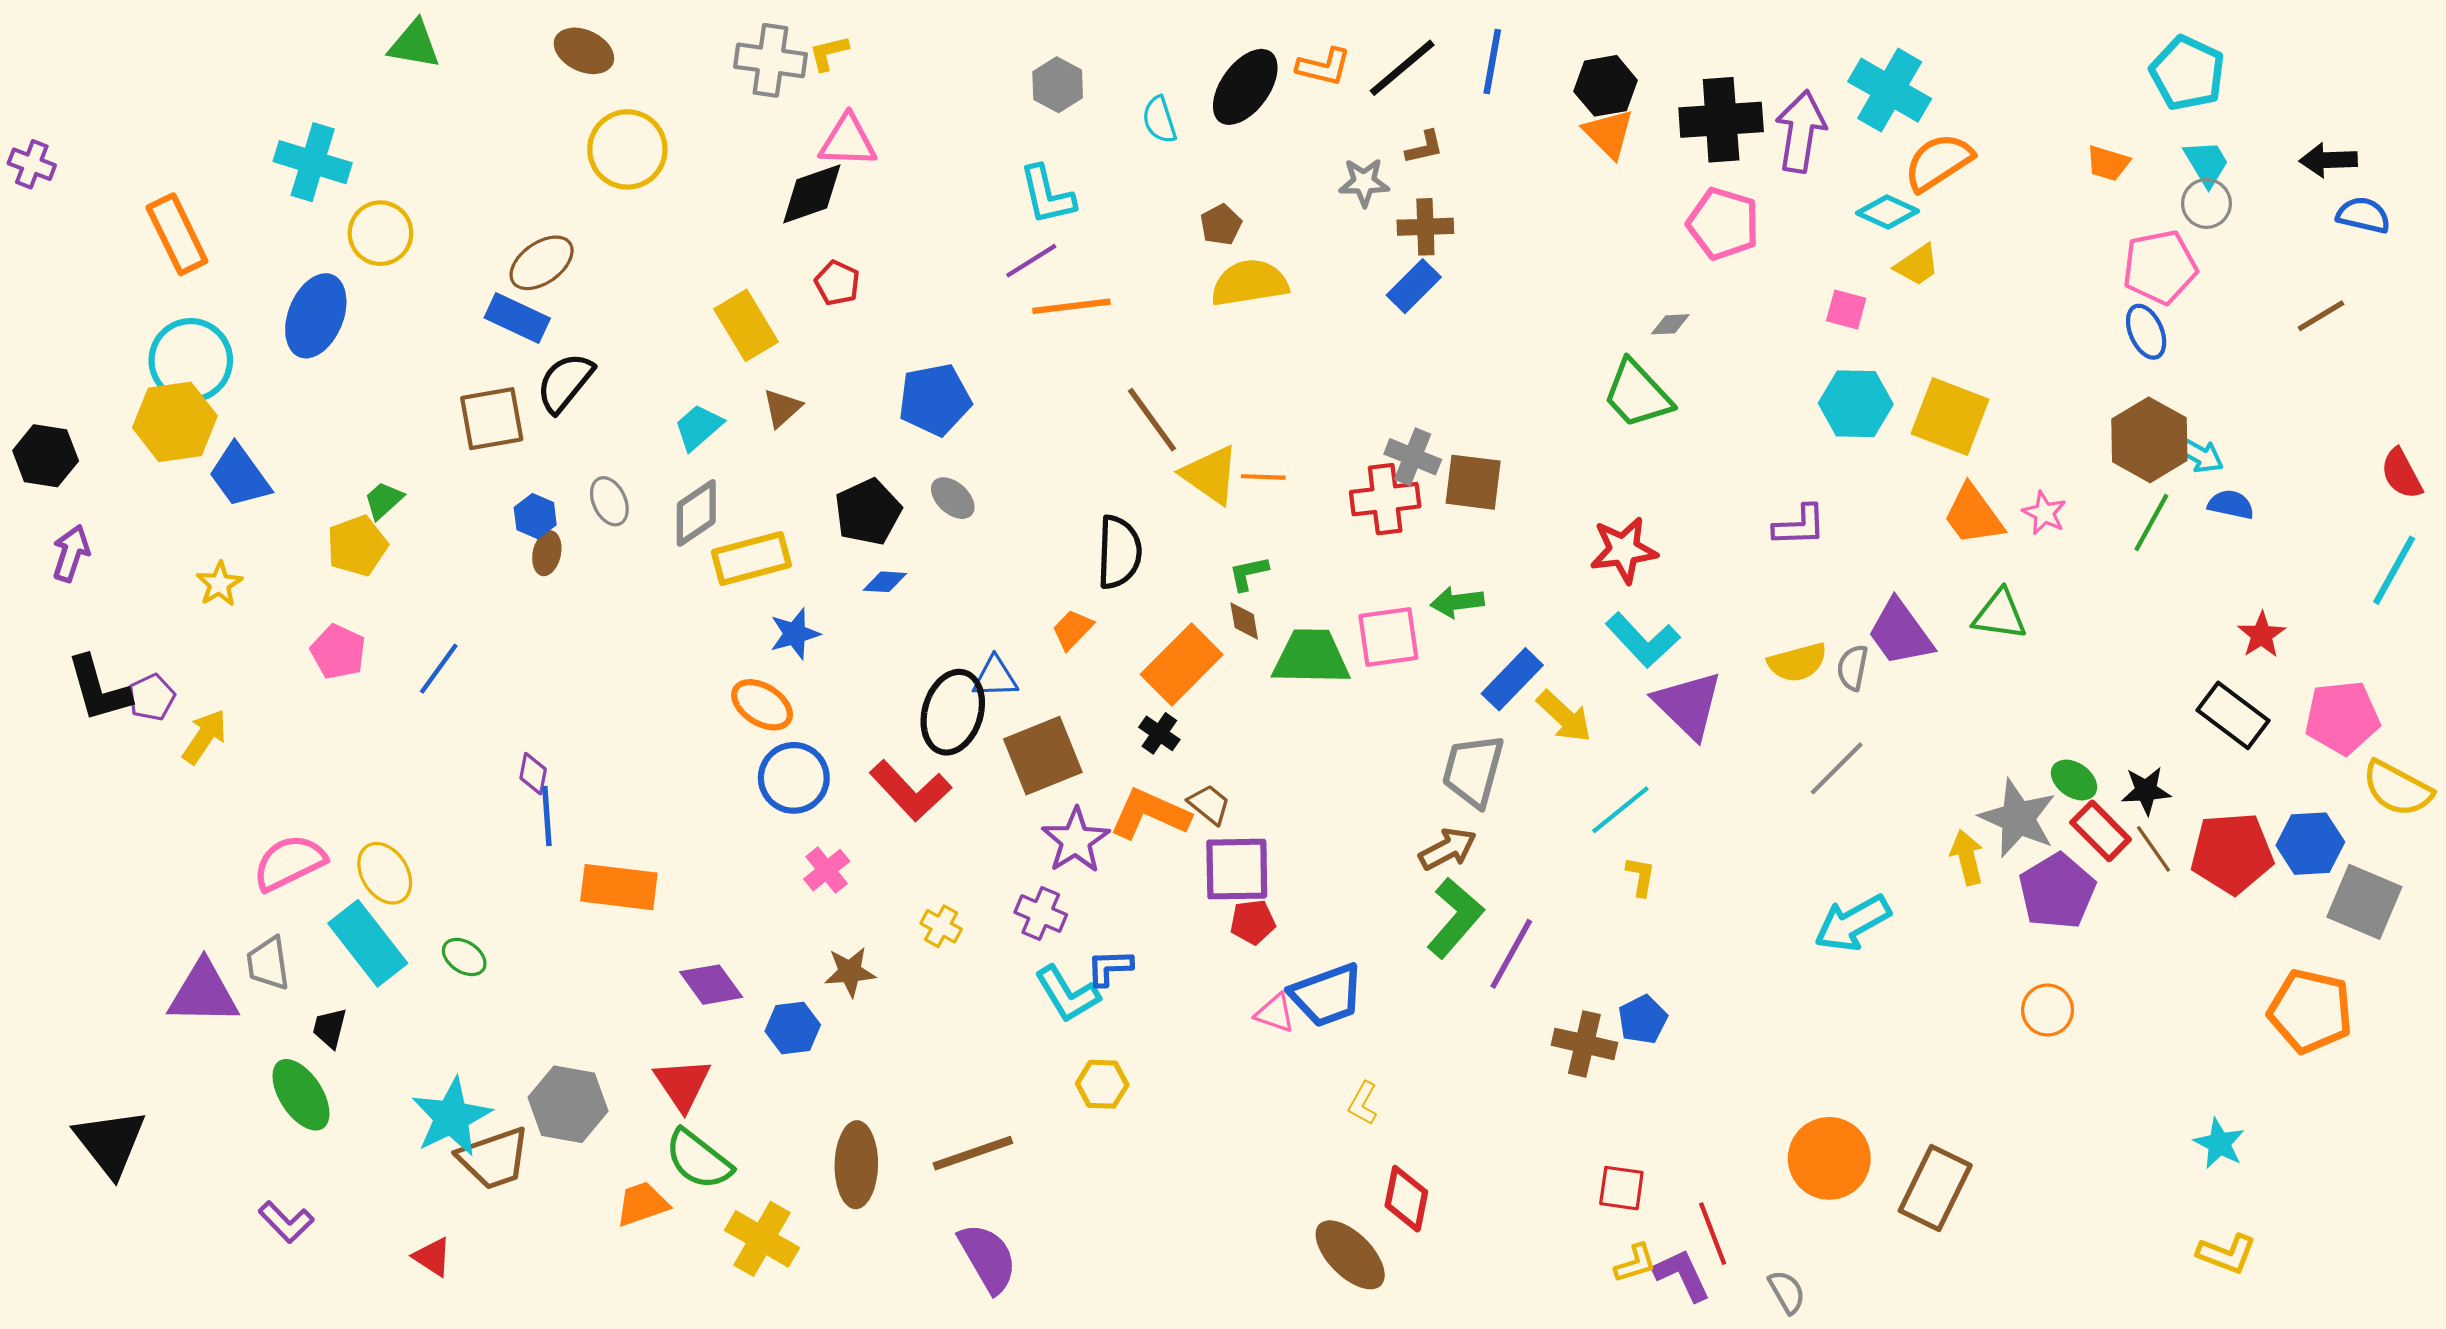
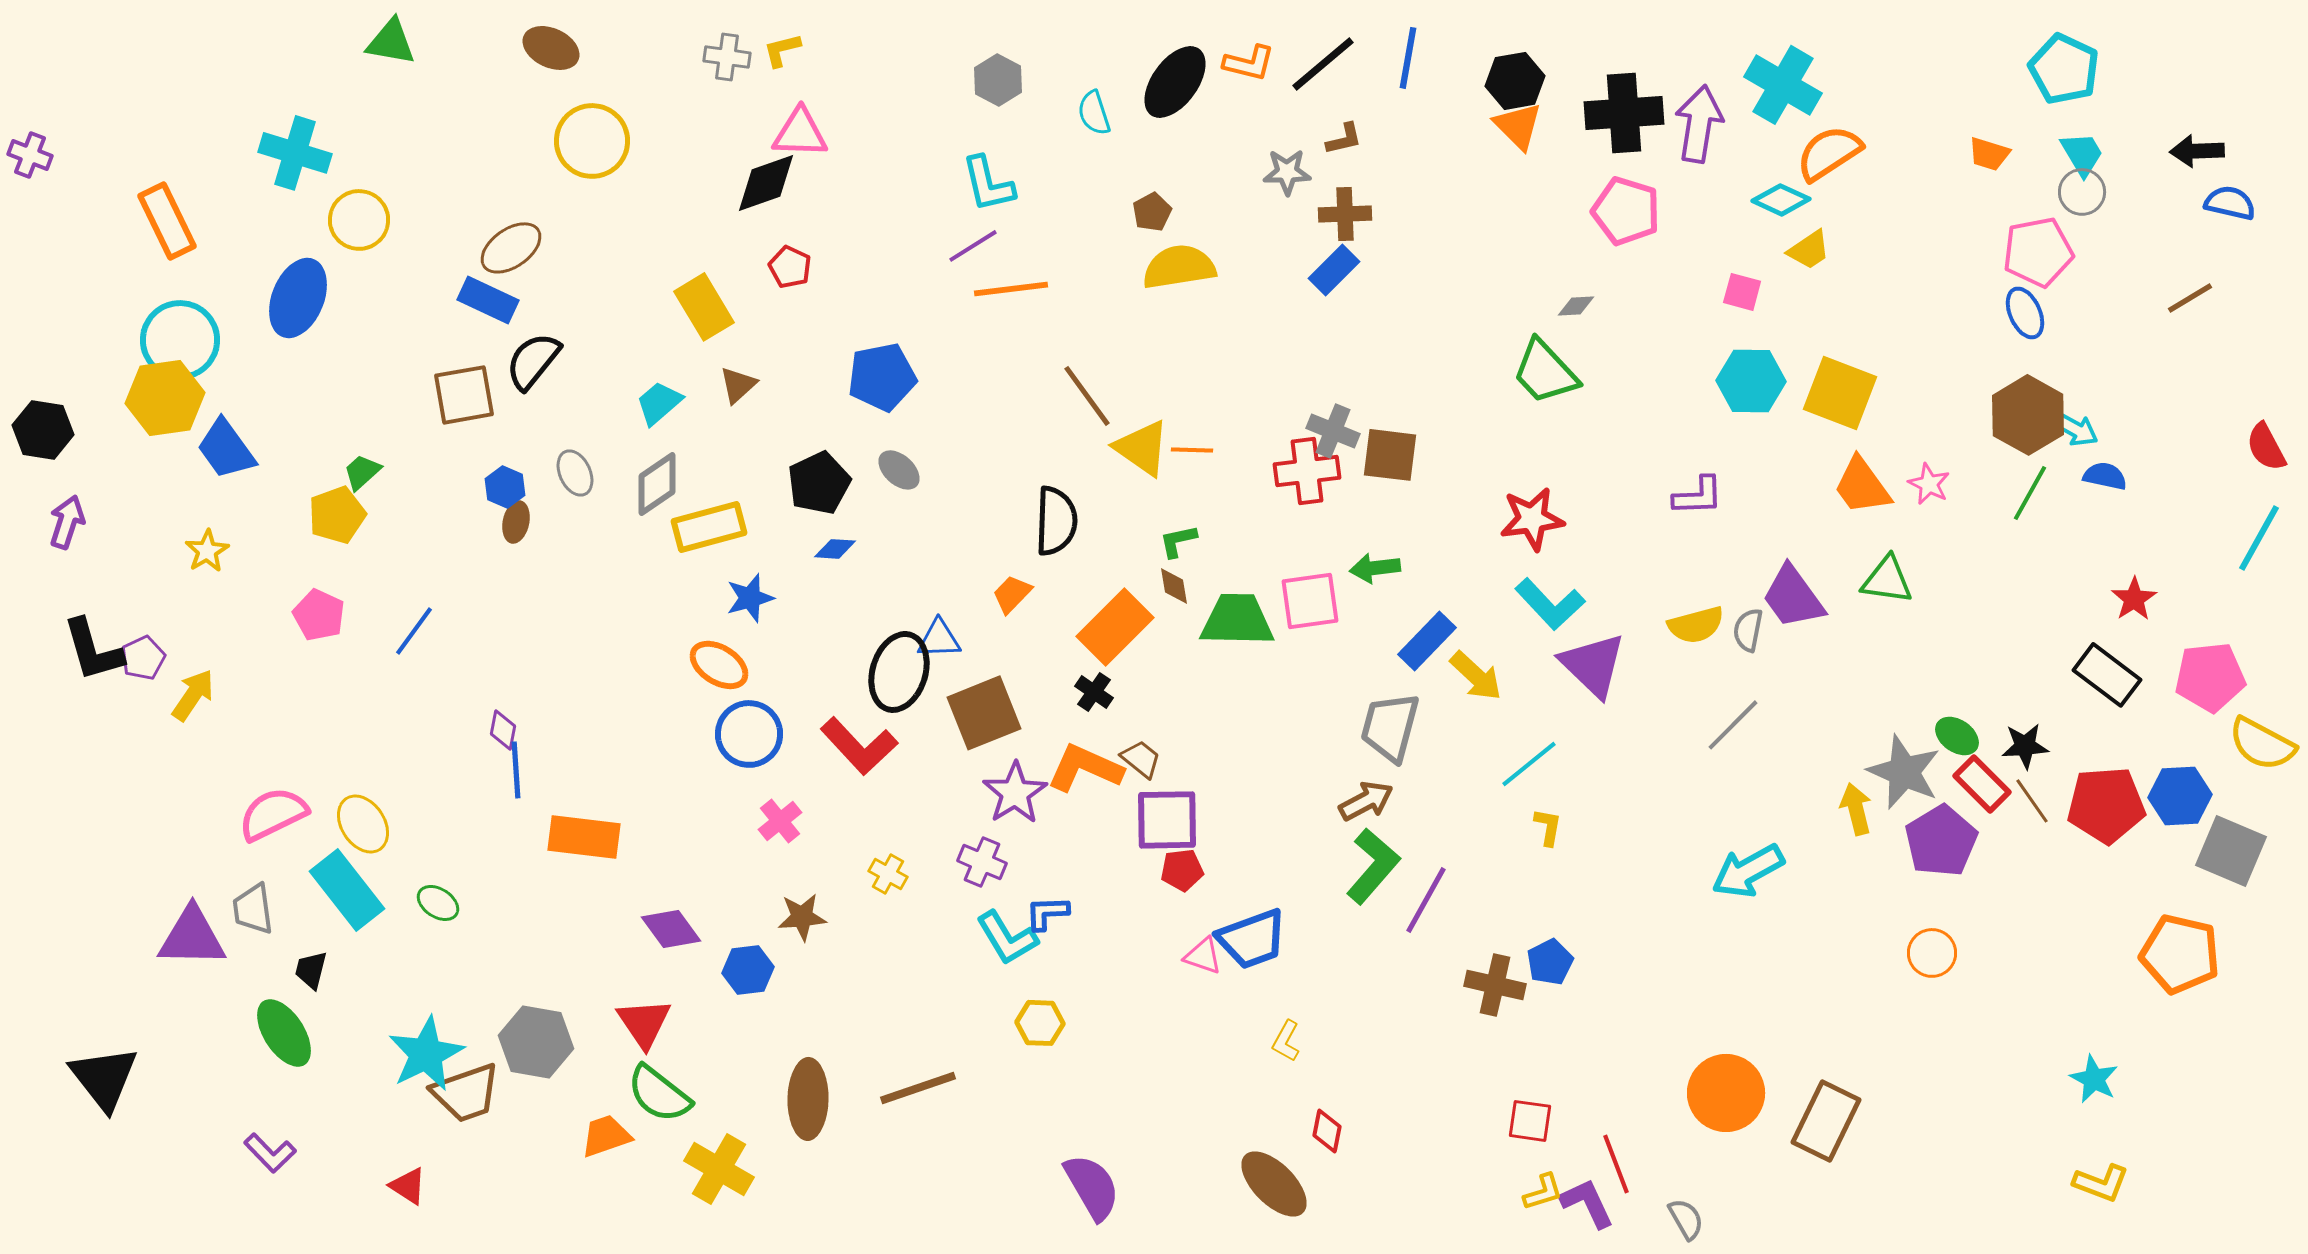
gray cross: (770, 60) -> (727, 57), size x0.7
red diamond: (1406, 1199) -> (1327, 1131), size x0.7
purple semicircle: (988, 1258) -> (1092, 1187), moved

